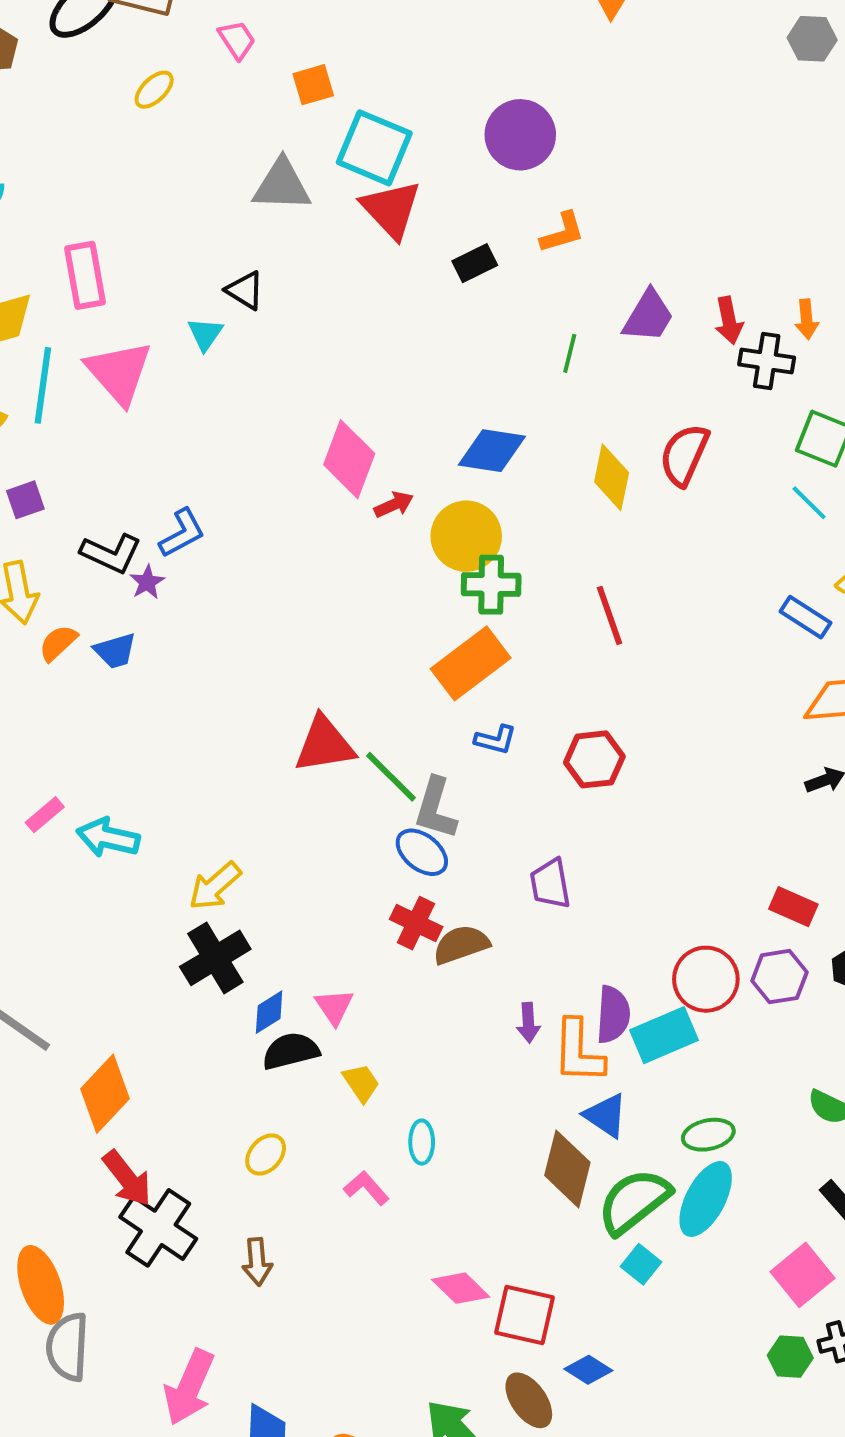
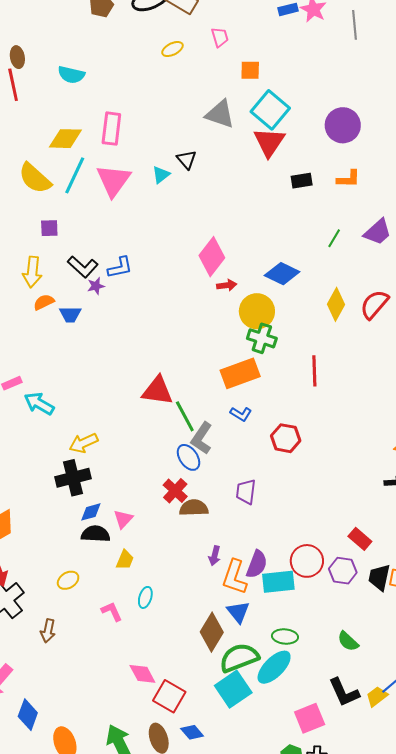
yellow trapezoid: (361, 1083) -> (125, 560), turned 40
cyan square: (641, 1264) -> (233, 689), size x1.8

